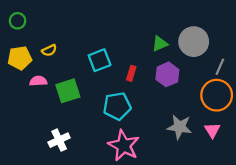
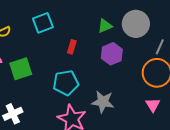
cyan square: (100, 60) -> (43, 23), moved
red rectangle: (131, 73) -> (72, 47), moved
gray star: (179, 127) -> (103, 102), moved

